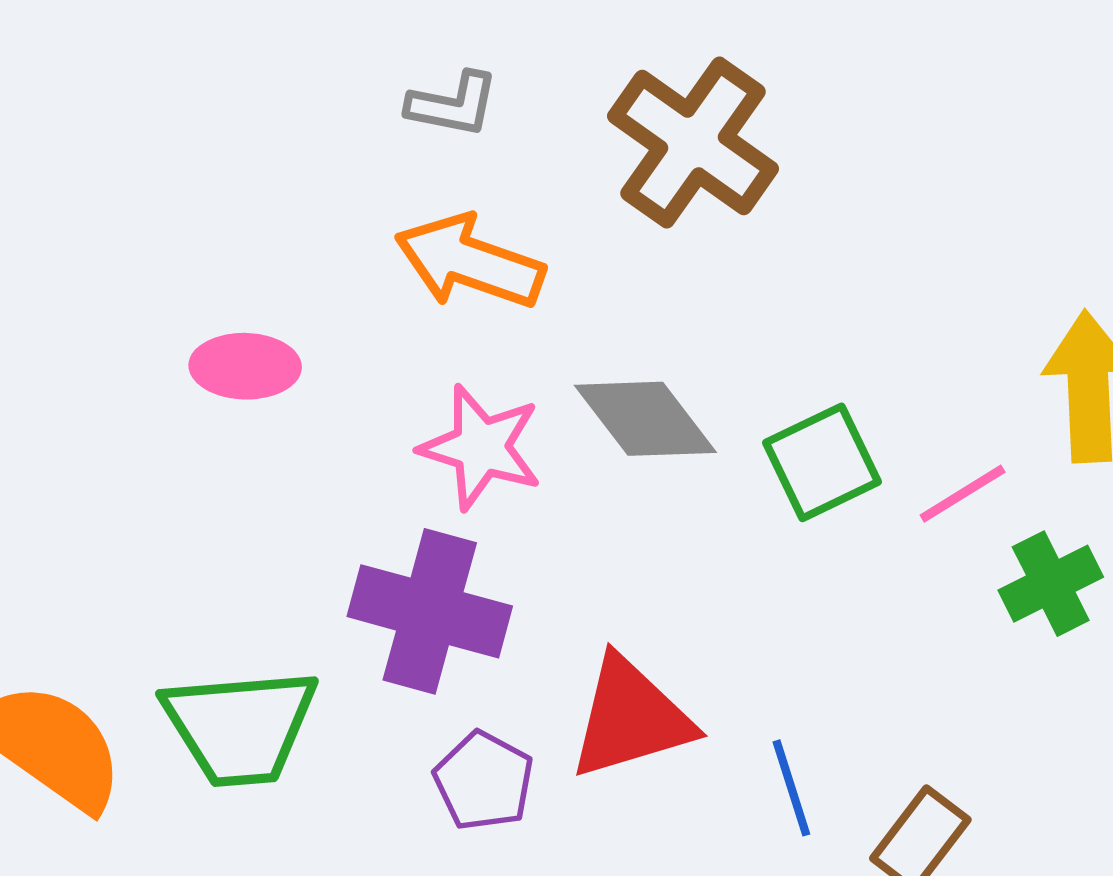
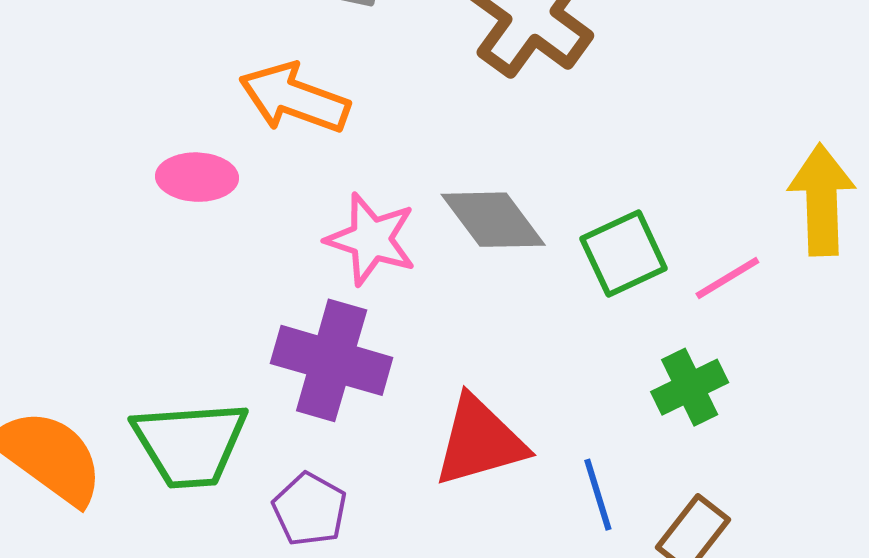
orange arrow: (469, 262) -> (294, 98), moved
green cross: (1051, 584) -> (690, 387), moved
purple pentagon: (484, 781) -> (310, 509), moved

